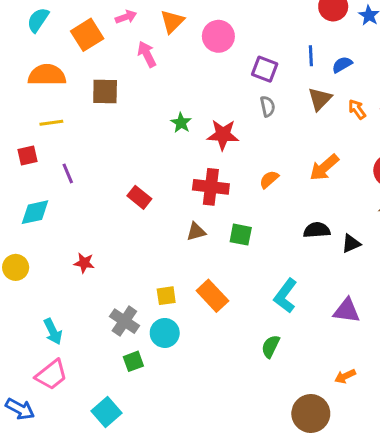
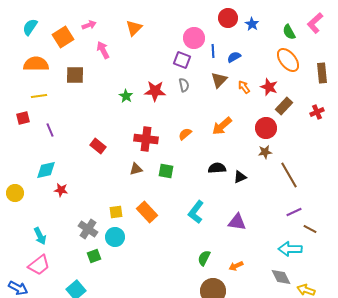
orange triangle: (172, 21) -> (134, 28), moved
pink circle: (218, 36) -> (194, 38), moved
red star: (223, 135) -> (155, 91), moved
cyan diamond: (35, 212) -> (46, 170), moved
green semicircle: (271, 346) -> (204, 258), moved

